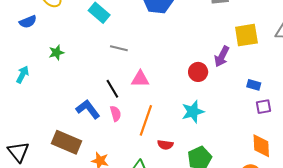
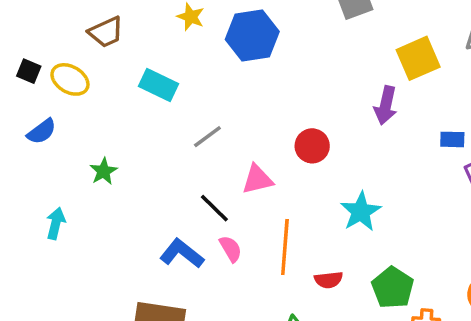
gray line: (119, 48) -> (207, 137), turned -36
red circle: (198, 72) -> (312, 146), moved

